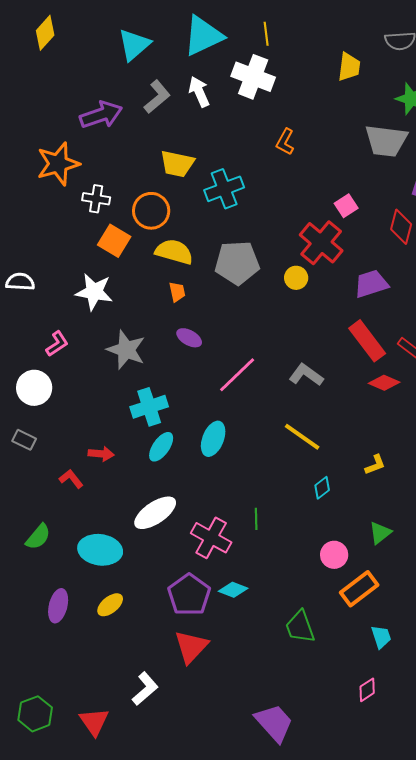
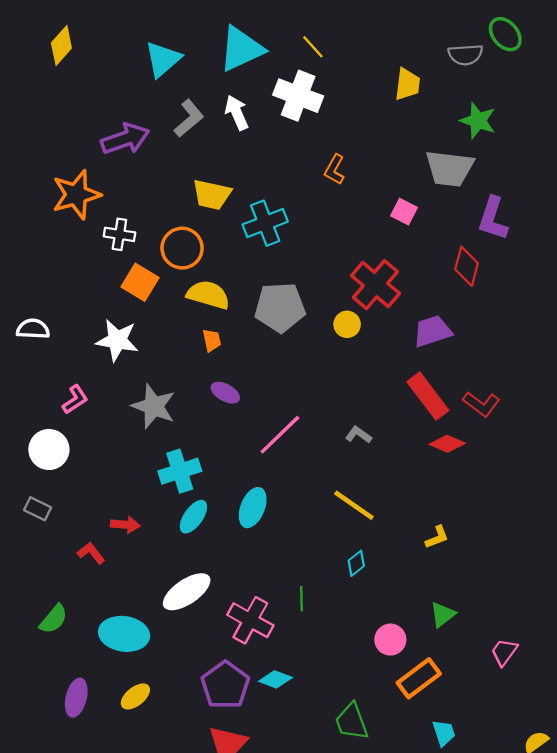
yellow line: (266, 34) -> (313, 47), turned -35
pink square: (346, 206) -> (404, 212), moved, turned -30
gray L-shape: (306, 375) -> (358, 435), size x0.7
cyan diamond: (322, 488) -> (356, 563), moved

